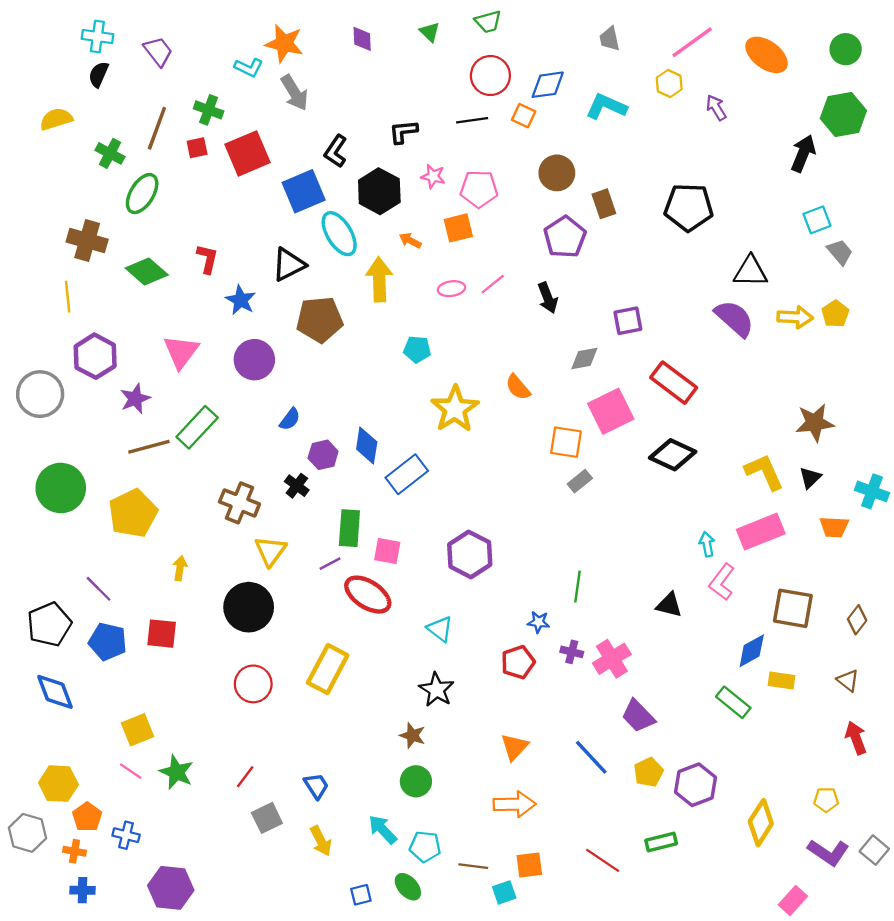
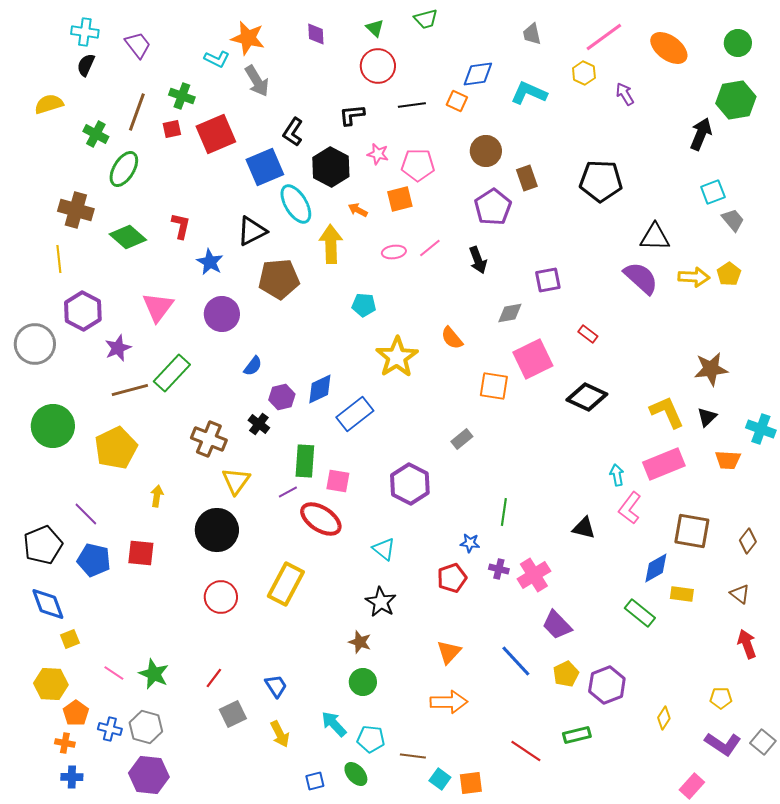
red circle: (490, 76) -> (378, 66), moved
red rectangle: (674, 383) -> (588, 334), size x0.5
blue diamond: (367, 446) -> (320, 389), turned 56
gray rectangle: (580, 481) -> (462, 439), moved
yellow square: (137, 730) -> (70, 639), moved, size x0.7
yellow diamond: (761, 823) -> (664, 718), size x0.6
gray hexagon: (27, 833) -> (146, 727), moved
orange square: (529, 865) -> (471, 783), moved
cyan square: (504, 892) -> (440, 779), turned -35

